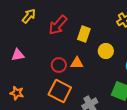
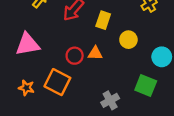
pink triangle: (18, 55) -> (28, 44), size x1.6
orange square: (60, 91) -> (57, 82), moved

